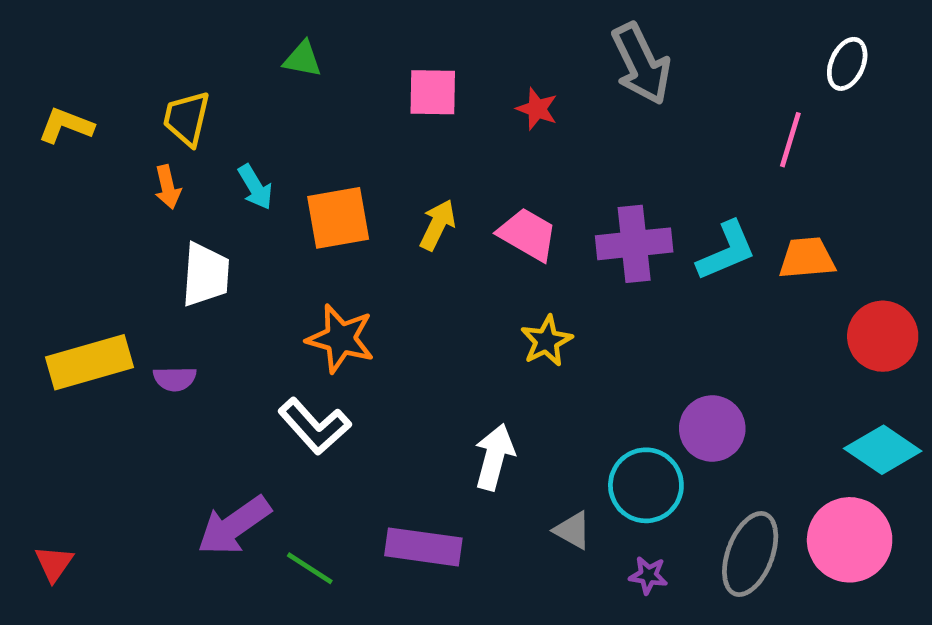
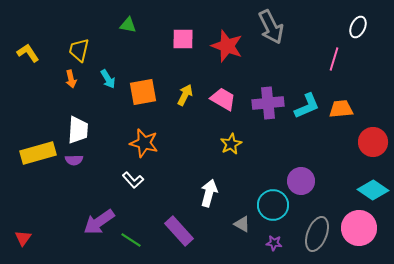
red star: (537, 109) -> (227, 46), size x1.8
yellow L-shape: (66, 125) -> (28, 53), turned 35
white trapezoid: (206, 275) -> (78, 130), moved
white L-shape: (314, 426) -> (133, 180), size x0.7
purple rectangle: (423, 547) -> (179, 231), turned 40

